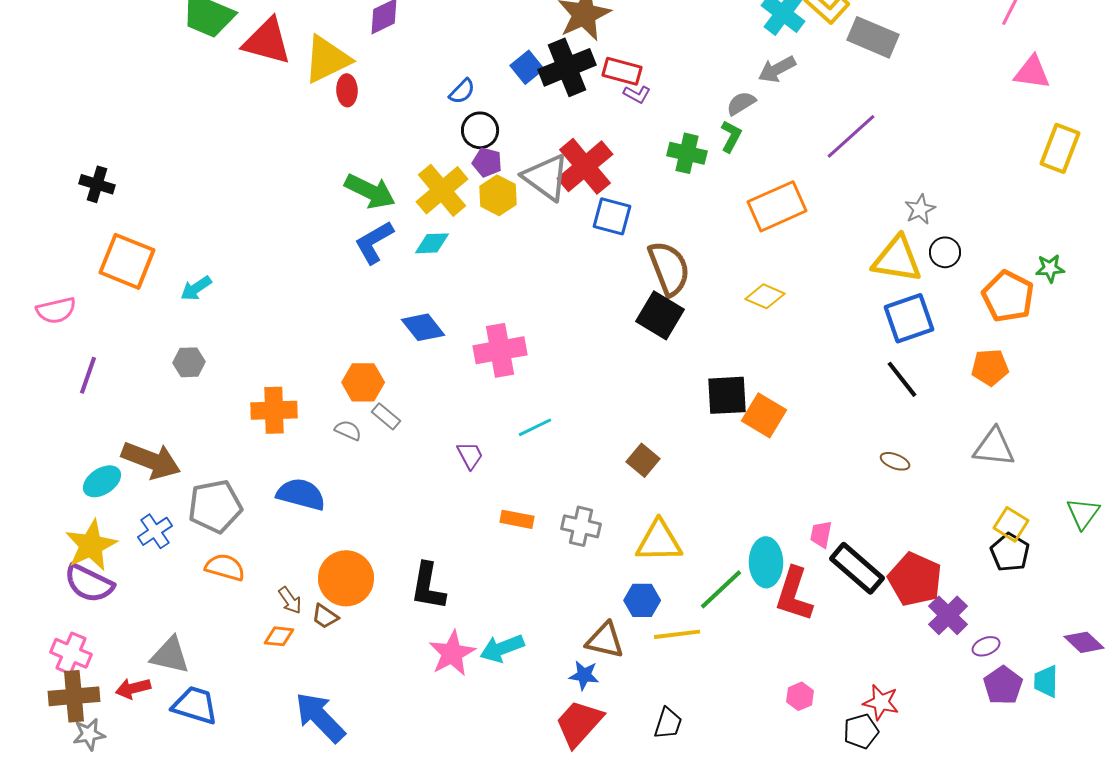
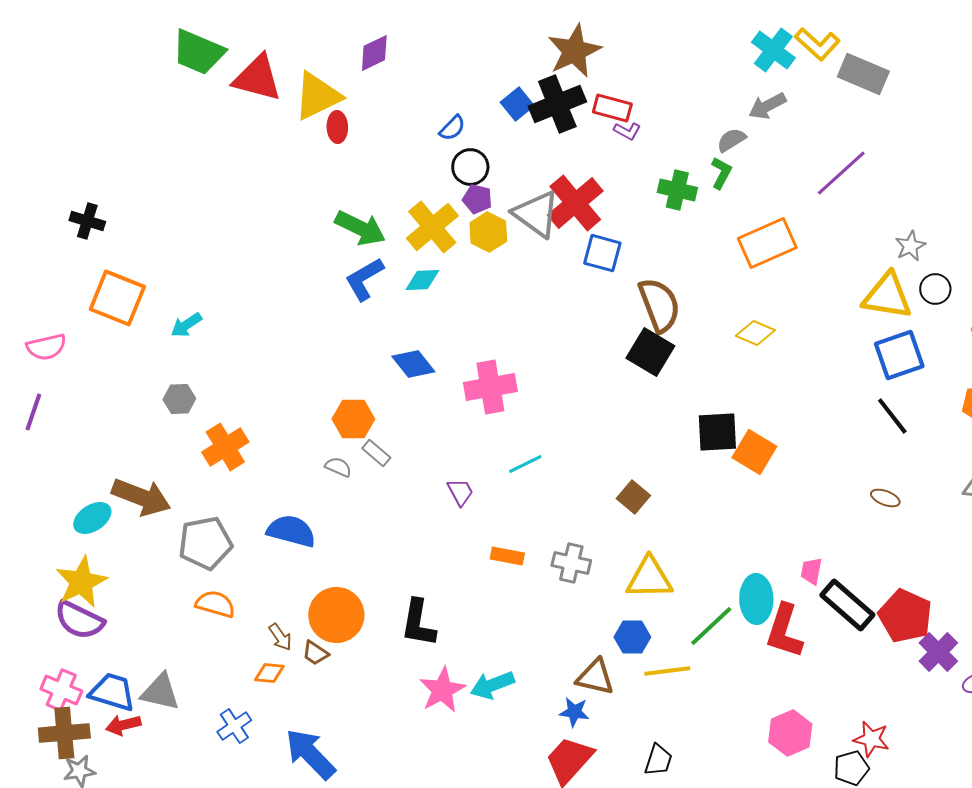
purple line: (88, 375) -> (33, 412), moved
orange cross: (274, 410) -> (225, 447), moved, turned -30
blue cross: (155, 531) -> (234, 726), moved
pink hexagon: (800, 696) -> (790, 733), size x1.6
blue trapezoid: (195, 705) -> (112, 692), moved

